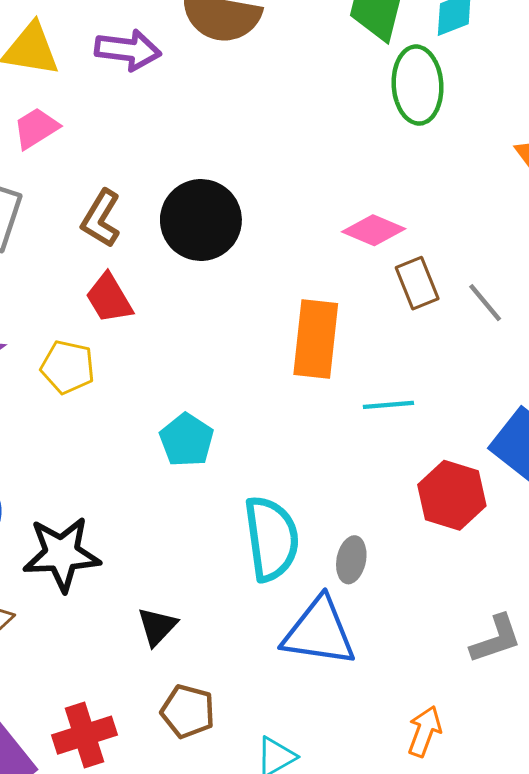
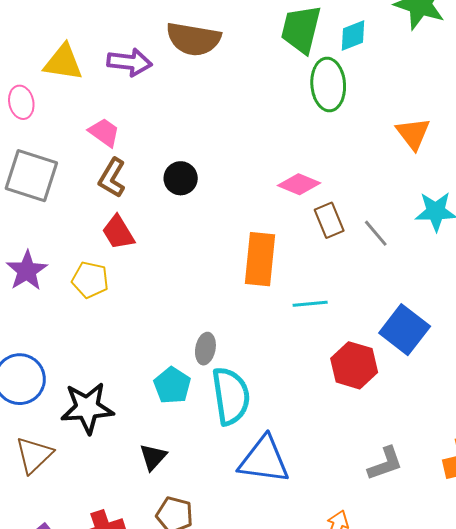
pink trapezoid: (36, 128) -> (104, 132), moved, turned 68
black circle: (201, 220) -> (181, 178), size x0.6
cyan pentagon: (187, 440) -> (172, 385), moved
gray ellipse: (351, 560) -> (205, 349), moved

